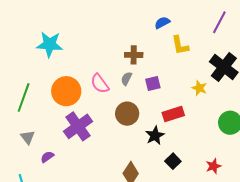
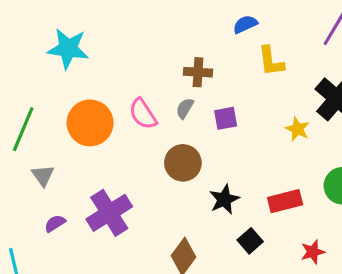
red rectangle: (173, 114) -> (285, 201), moved
purple cross: (78, 126) -> (109, 213), moved
gray triangle: (28, 137) -> (43, 175), moved

